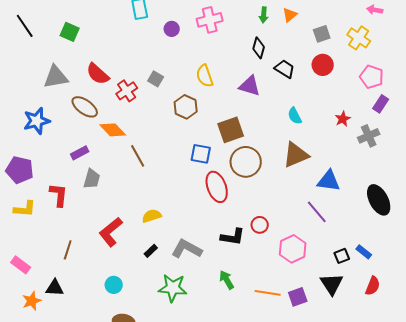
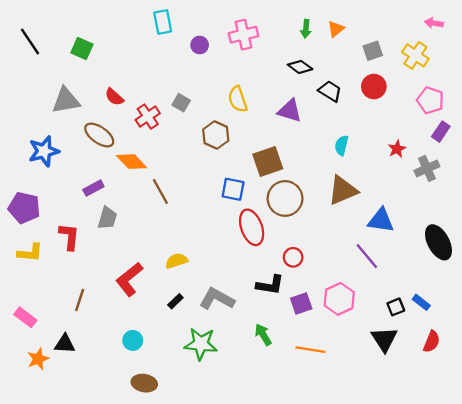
black diamond: (259, 48) -> (300, 67), turned -70
red semicircle: (98, 74) -> (114, 97), size x0.7
cyan semicircle: (295, 116) -> (342, 145), turned 42
red circle: (260, 225) -> (293, 257), moved
purple square: (298, 297) -> (301, 303), moved

